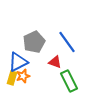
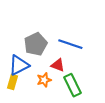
blue line: (67, 42) -> (70, 44), turned -35
orange star: (23, 76) -> (44, 80), moved

